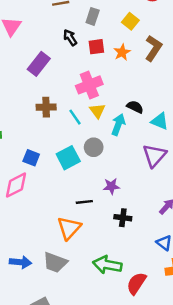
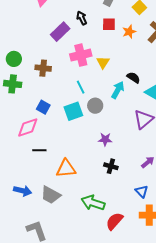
black arrow: (70, 38) -> (82, 18), moved
pink cross: (89, 85) -> (81, 55), moved
brown cross: (46, 107) -> (43, 68), moved
yellow triangle: (97, 111) -> (103, 62), moved
cyan line: (75, 117) -> (81, 87), moved
black line: (84, 202) -> (39, 150), moved
orange triangle: (69, 228) -> (66, 169), turned 35

